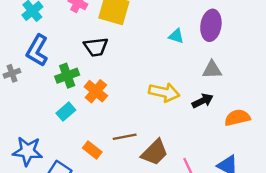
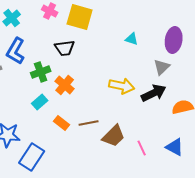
purple ellipse: (211, 25) -> (174, 40), moved
gray triangle: (212, 70) -> (162, 67), turned -42
black arrow: (203, 101) -> (154, 93), size x1.4
orange rectangle: (92, 150) -> (62, 123), moved

